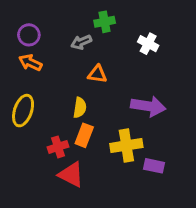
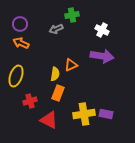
orange triangle: (97, 74) -> (71, 65), moved, turned -32
purple arrow: (148, 106) -> (102, 56), moved
yellow cross: (126, 145) -> (84, 114), moved
red cross: (58, 147) -> (30, 101), moved

